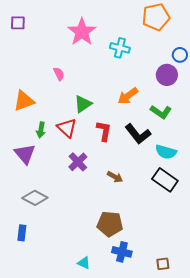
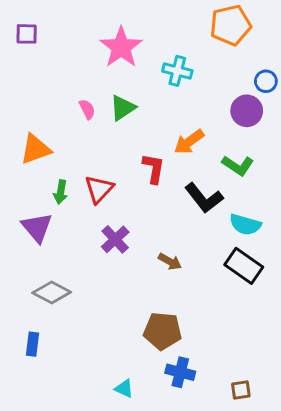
green triangle: (83, 104) -> (123, 108), moved
red triangle: (67, 128) -> (99, 189), turned 30
red L-shape: (104, 131) -> (154, 168), moved

